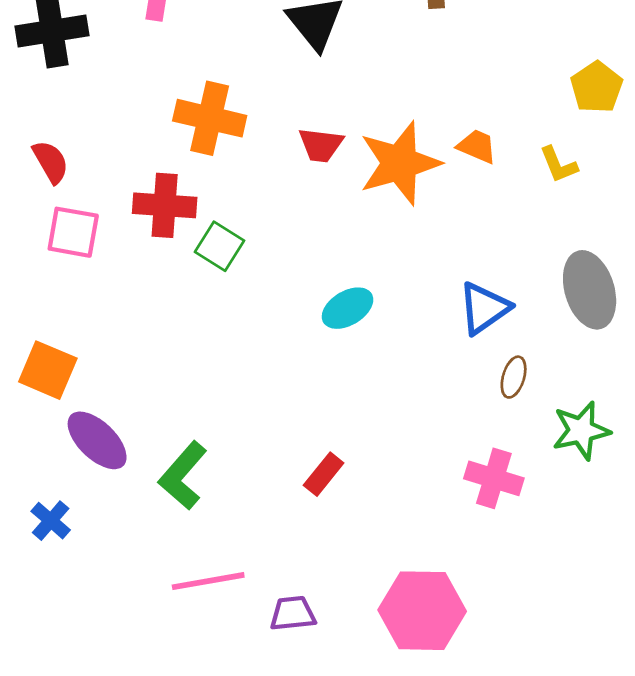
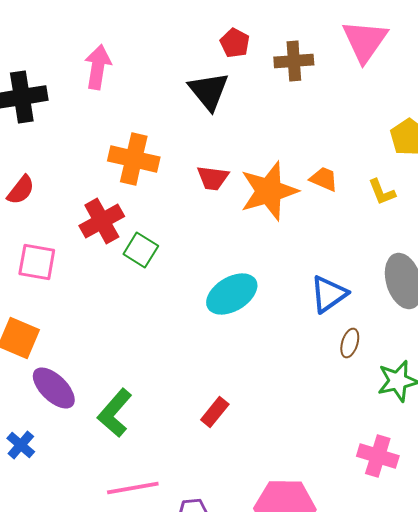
red semicircle: (51, 162) -> (21, 190), turned 68
red cross: (165, 205) -> (102, 221), turned -33
pink square: (73, 232) -> (37, 262), moved
cyan ellipse: (348, 308) -> (232, 294), size x1.4
pink cross: (494, 478) -> (378, 456), moved

